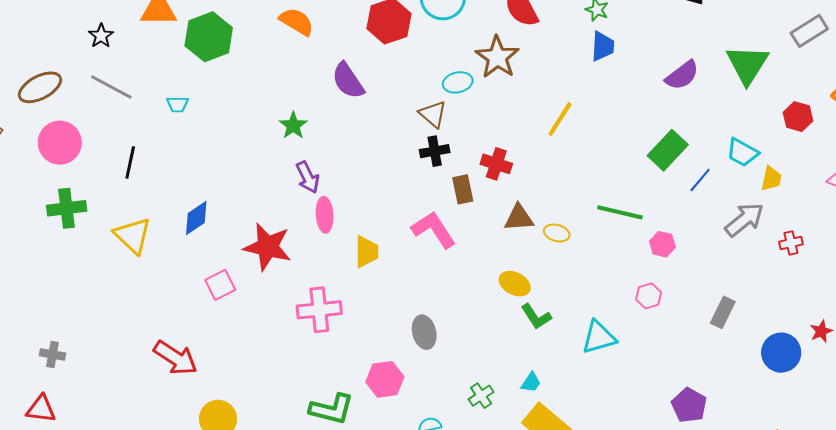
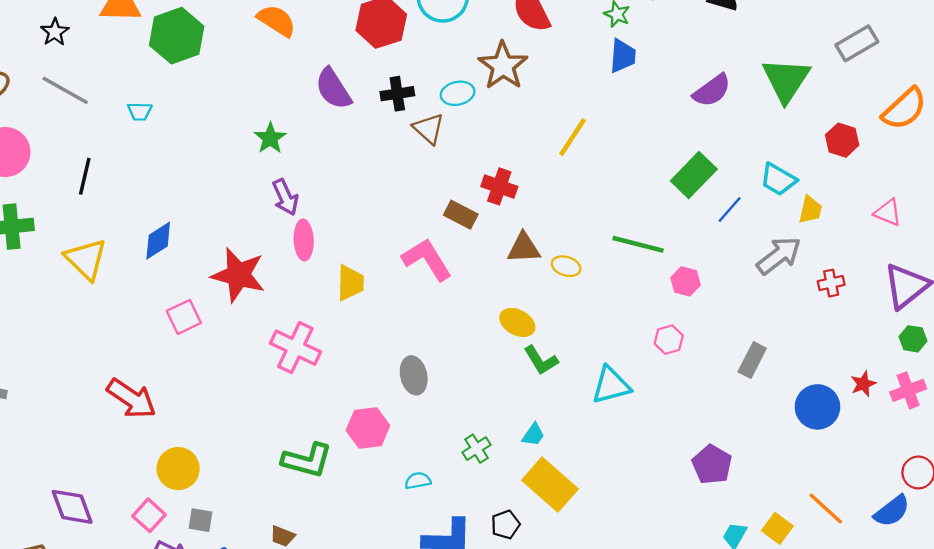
black cross: (435, 151) -> (397, 94), moved
brown rectangle: (463, 189) -> (461, 215), turned -52
pink cross: (319, 310) -> (295, 348), turned 30

